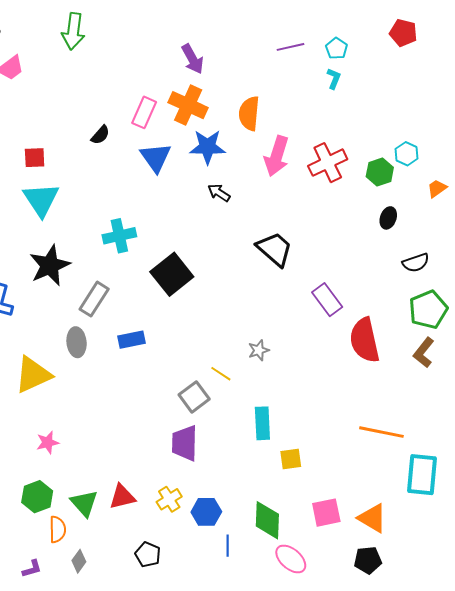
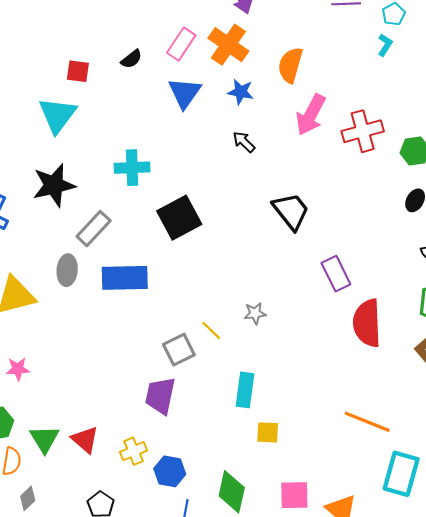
blue star: (207, 147) -> (241, 92), size x0.7
red square: (35, 158) -> (78, 71), moved
blue rectangle: (132, 340) -> (125, 278), size x1.6
red triangle: (122, 497) -> (85, 440), turned 44

